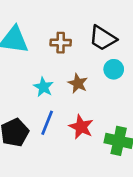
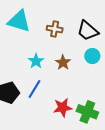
red star: (81, 127) -> (63, 108), moved, turned 30

